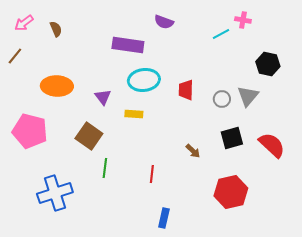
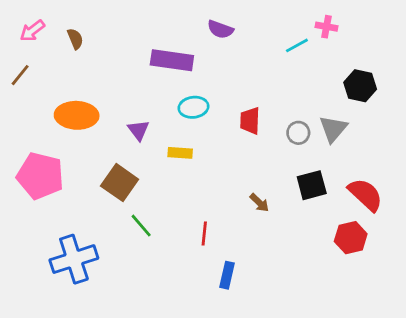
cyan ellipse: (144, 80) -> (193, 107), size x0.7
green line: (105, 168) -> (141, 226), turned -48
red hexagon: (231, 192) -> (351, 238), moved, size x0.7
blue rectangle: (164, 218) -> (227, 275), moved

